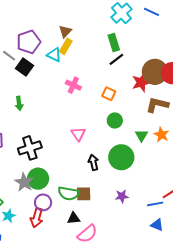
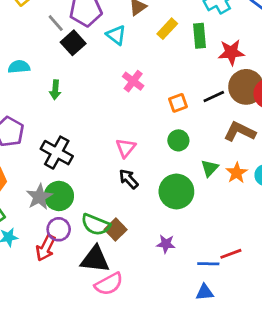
yellow rectangle: (66, 46) -> (167, 29), moved
black line: (116, 59) -> (214, 97), moved
red star: (141, 82) -> (231, 52), moved
orange square: (109, 94) -> (178, 103), turned 32
black cross: (30, 148) -> (57, 153), turned 35
black arrow: (93, 162) -> (129, 179), moved, turned -42
brown square: (84, 194) -> (116, 230), turned 35
black triangle: (74, 218) -> (95, 259), size x1.6
blue triangle: (157, 225) -> (205, 292), turned -40

